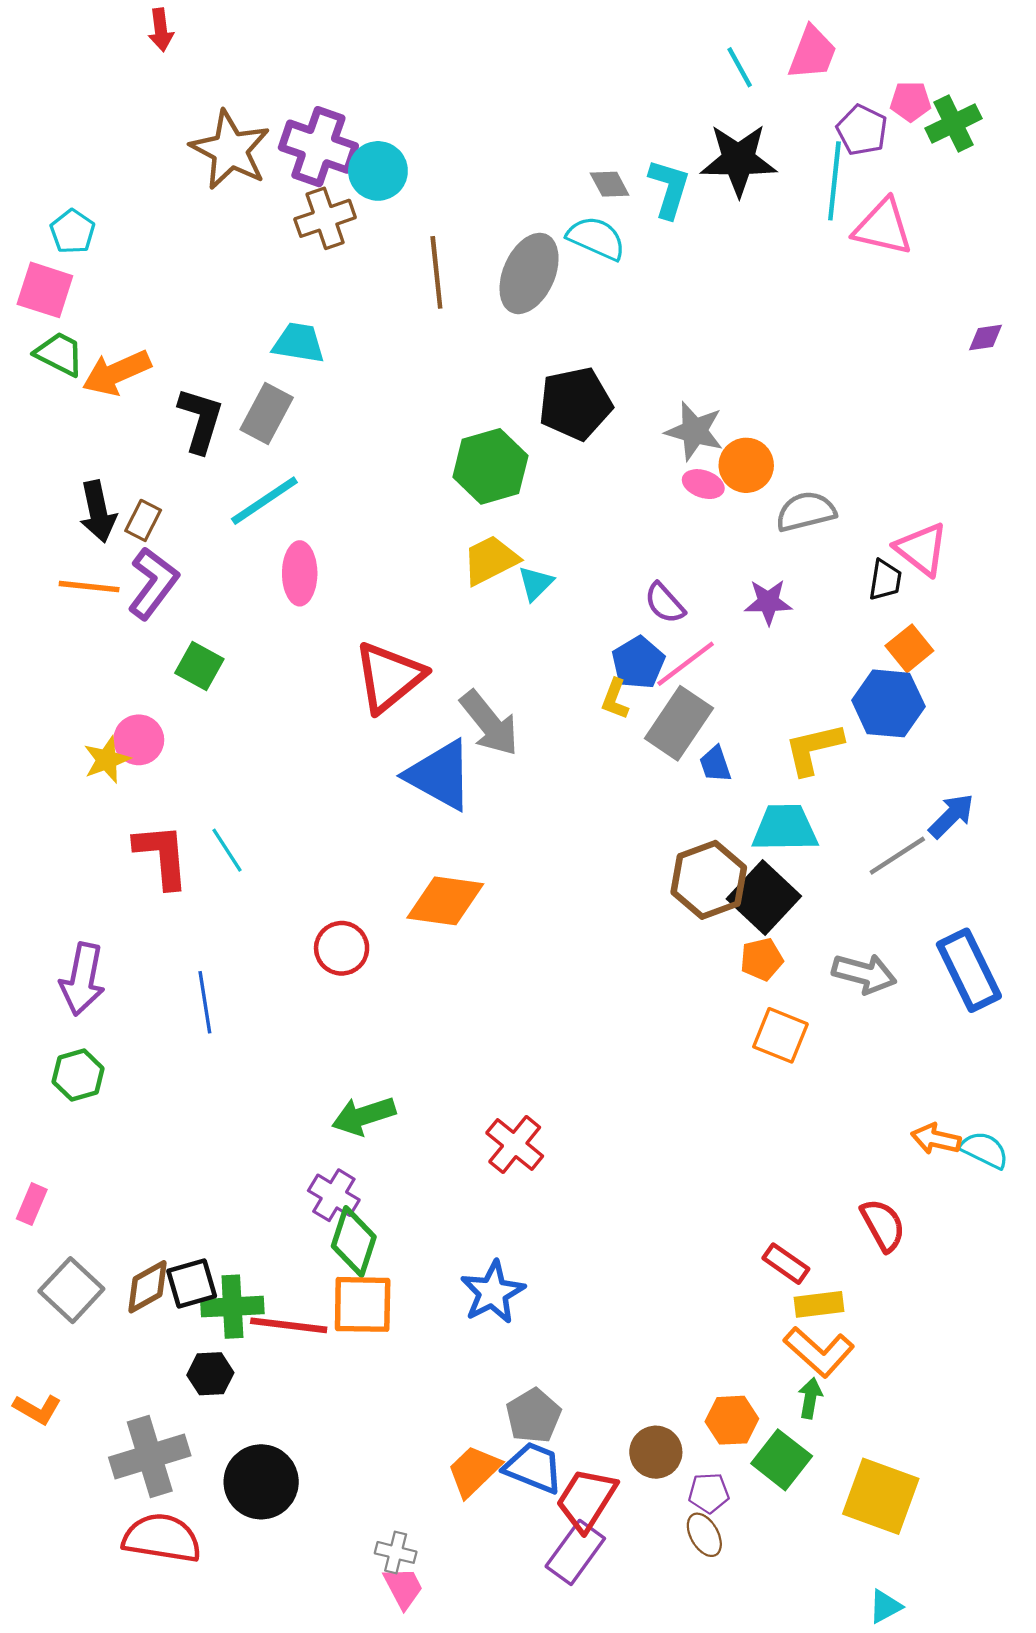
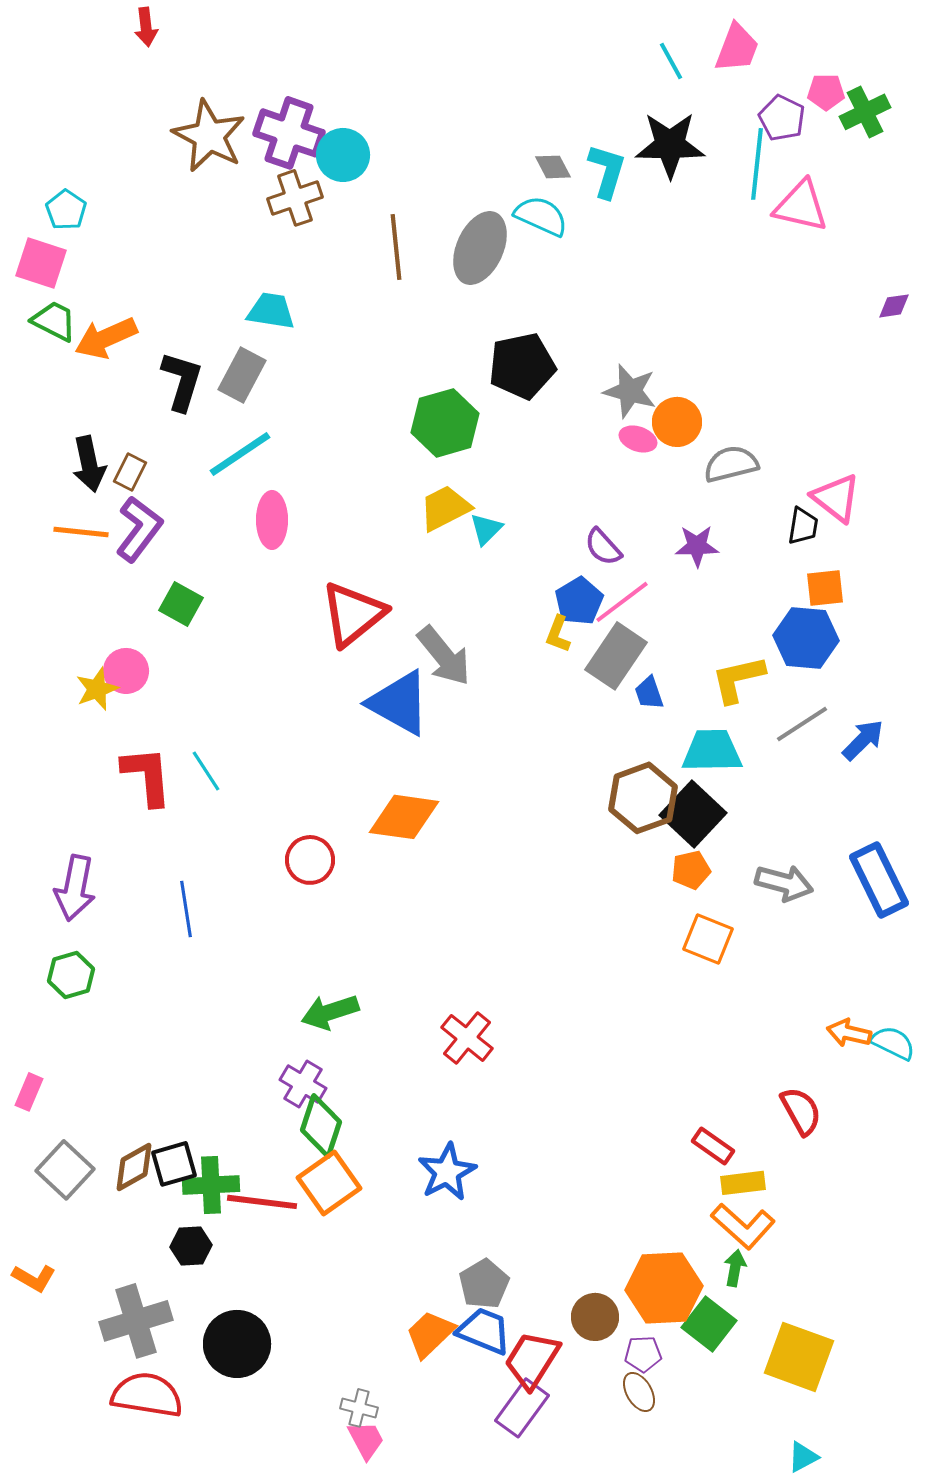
orange square: (909, 648) -> (825, 588), turned 33
gray line: (897, 856) -> (802, 724), moved
orange square: (363, 1304) -> (329, 1183), turned -36
orange hexagon: (732, 1420) -> (664, 1288), size x1.6

